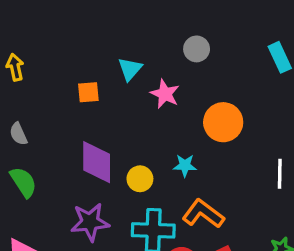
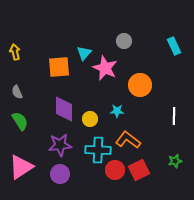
orange square: (88, 92) -> (59, 67), size x1.6
pink star: (165, 94) -> (105, 68), size x1.4

